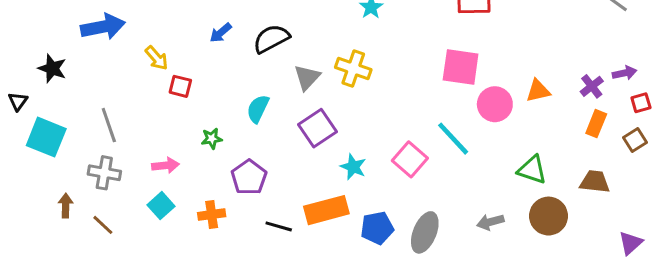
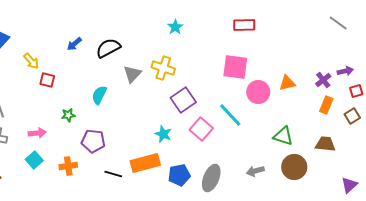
purple square: (317, 128) -> (183, 100), moved
purple pentagon: (249, 177) -> (93, 141), turned -30

